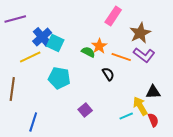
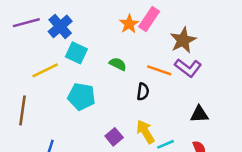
blue cross: (42, 37) -> (60, 26), moved
orange star: (99, 46) -> (129, 24), moved
black semicircle: (108, 74) -> (143, 92), turned 40
yellow arrow: (140, 106) -> (145, 132), moved

